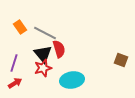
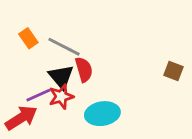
brown square: (121, 60) -> (174, 71), moved
purple line: (14, 63) -> (38, 95), moved, turned 48
red arrow: (15, 83) -> (21, 118), size x1.6

